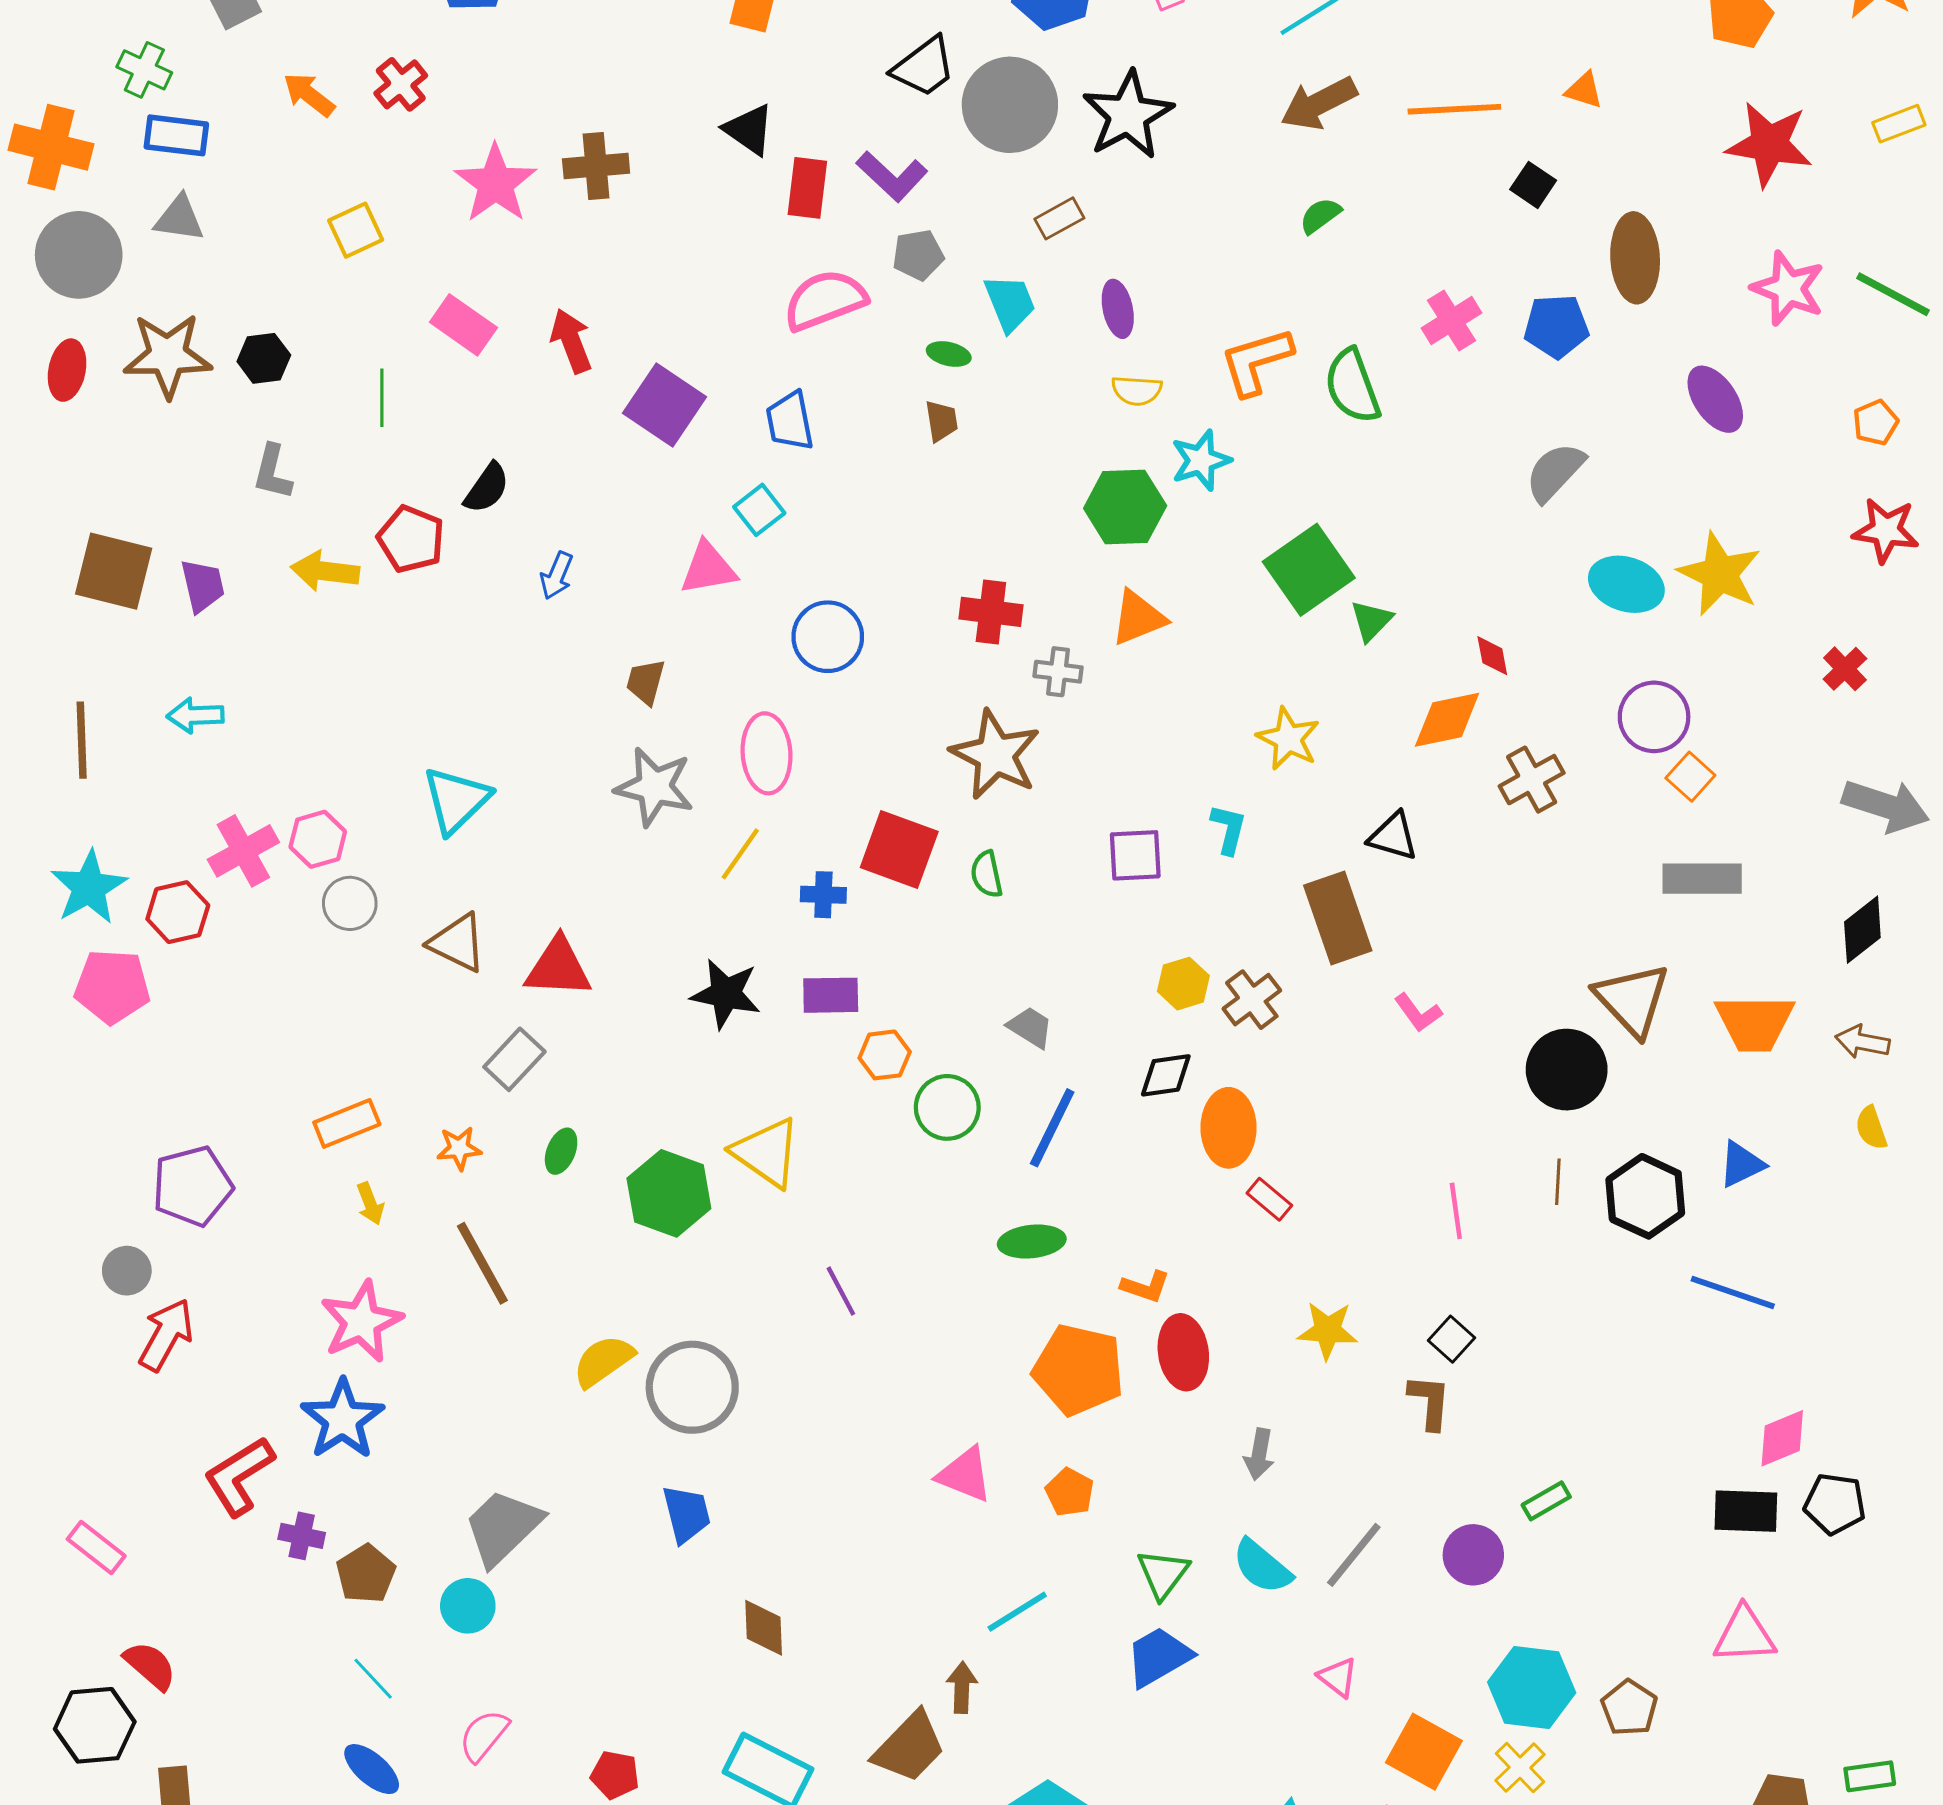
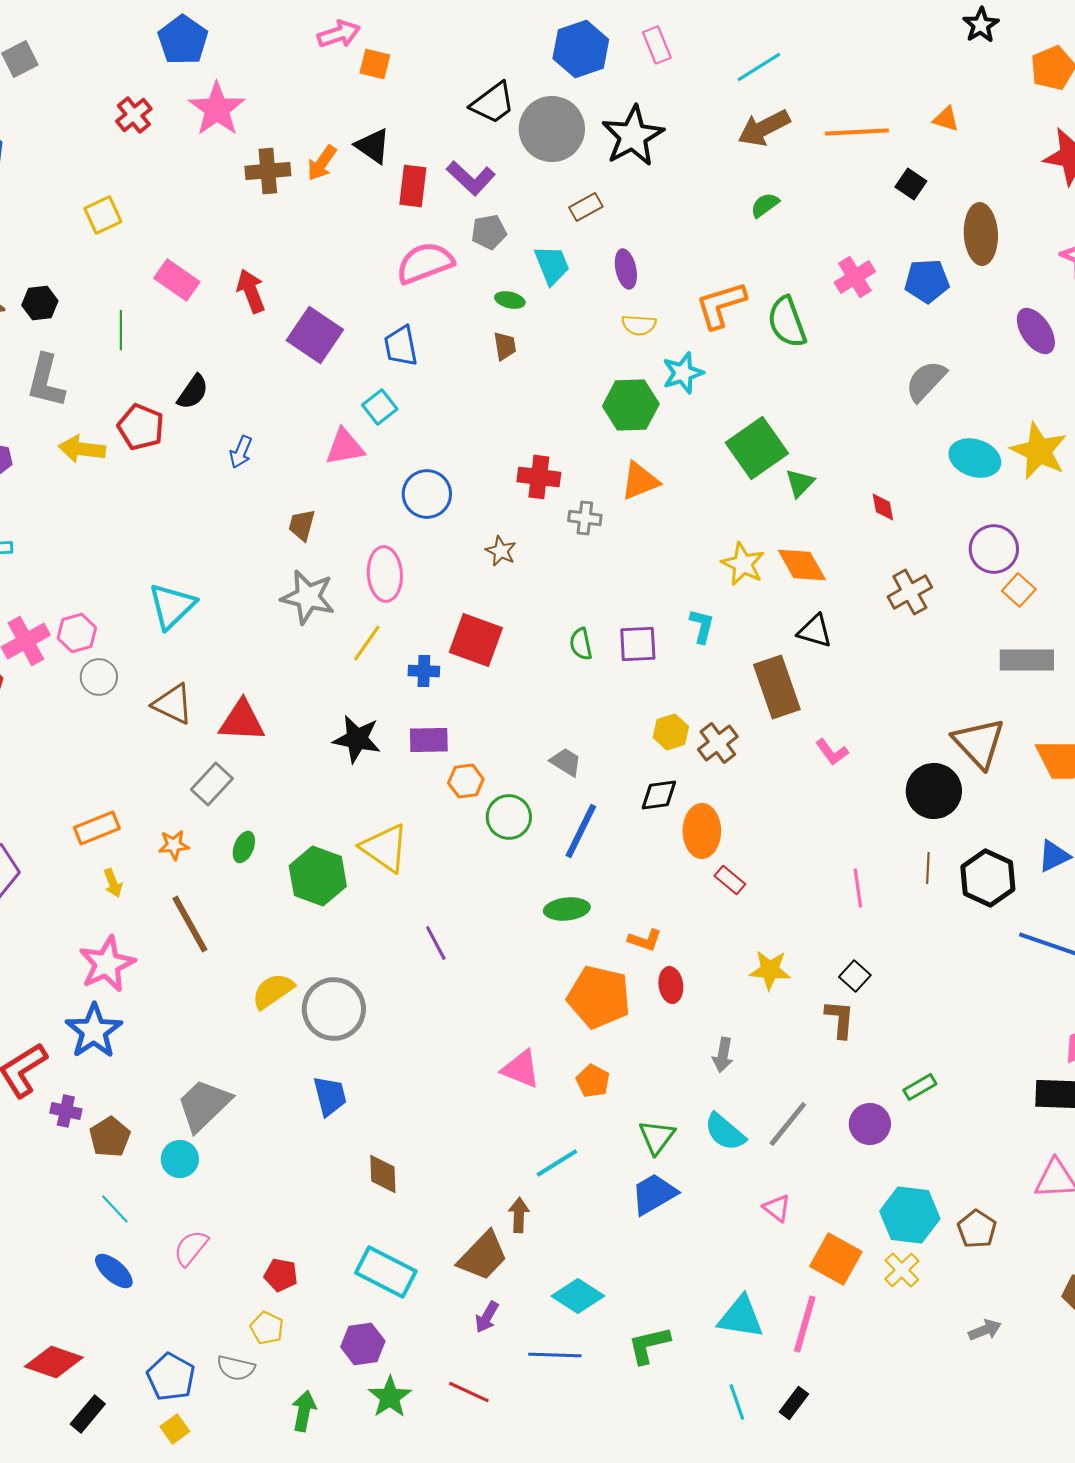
orange arrow: (309, 95) -> (322, 163), moved, turned -93
pink star: (495, 183) -> (217, 109), moved
gray L-shape: (273, 472) -> (46, 381), size x1.4
orange diamond: (1447, 720) -> (802, 565), moved, turned 72
brown star: (995, 755) -> (501, 551), moved, size x0.5
green semicircle: (987, 874) -> (581, 644), moved
red ellipse: (1183, 1352) -> (671, 985), size x0.7

